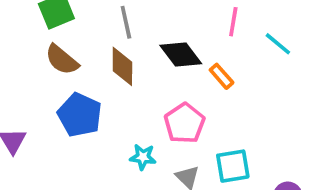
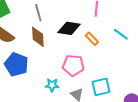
cyan line: (278, 44) -> (121, 34), moved
black diamond: (181, 54) -> (69, 28), turned -40
pink pentagon: (184, 123) -> (73, 65), turned -30

